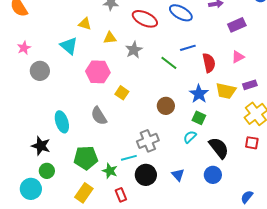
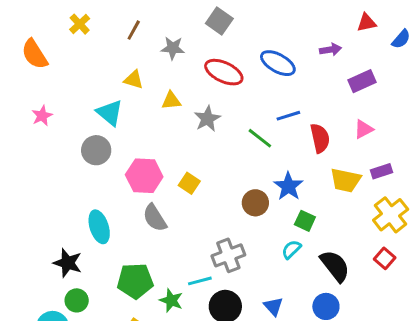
gray circle: (40, 71) -> (96, 150), moved
pink hexagon: (98, 72) -> (144, 176), moved
blue star: (199, 94) -> (288, 186), moved
red square: (252, 143) -> (385, 258), turned 32

